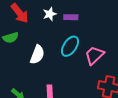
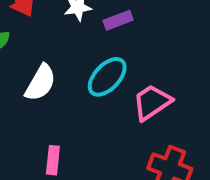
purple rectangle: (71, 17) -> (118, 20), turned -32

